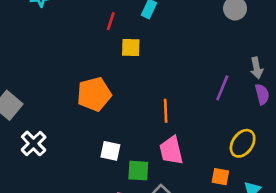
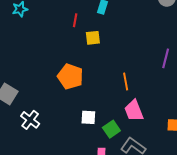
orange pentagon: (94, 94) -> (70, 77), turned -30
green square: (138, 171) -> (111, 129), turned -30

